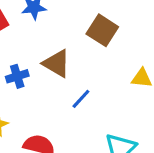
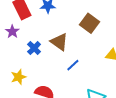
blue cross: (17, 76) -> (34, 48), turned -32

